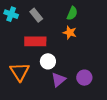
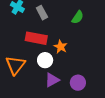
orange star: (70, 33) -> (61, 47), moved

